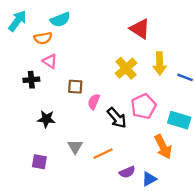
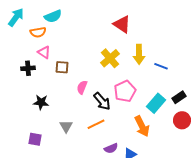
brown square: (75, 87) -> (62, 67), moved
cyan rectangle: (179, 120) -> (156, 103), turned -66
orange line: (103, 154) -> (96, 124), moved

